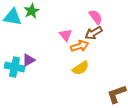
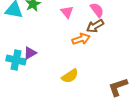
pink triangle: (66, 35) -> (67, 12), moved
yellow semicircle: (81, 68) -> (70, 76), moved

